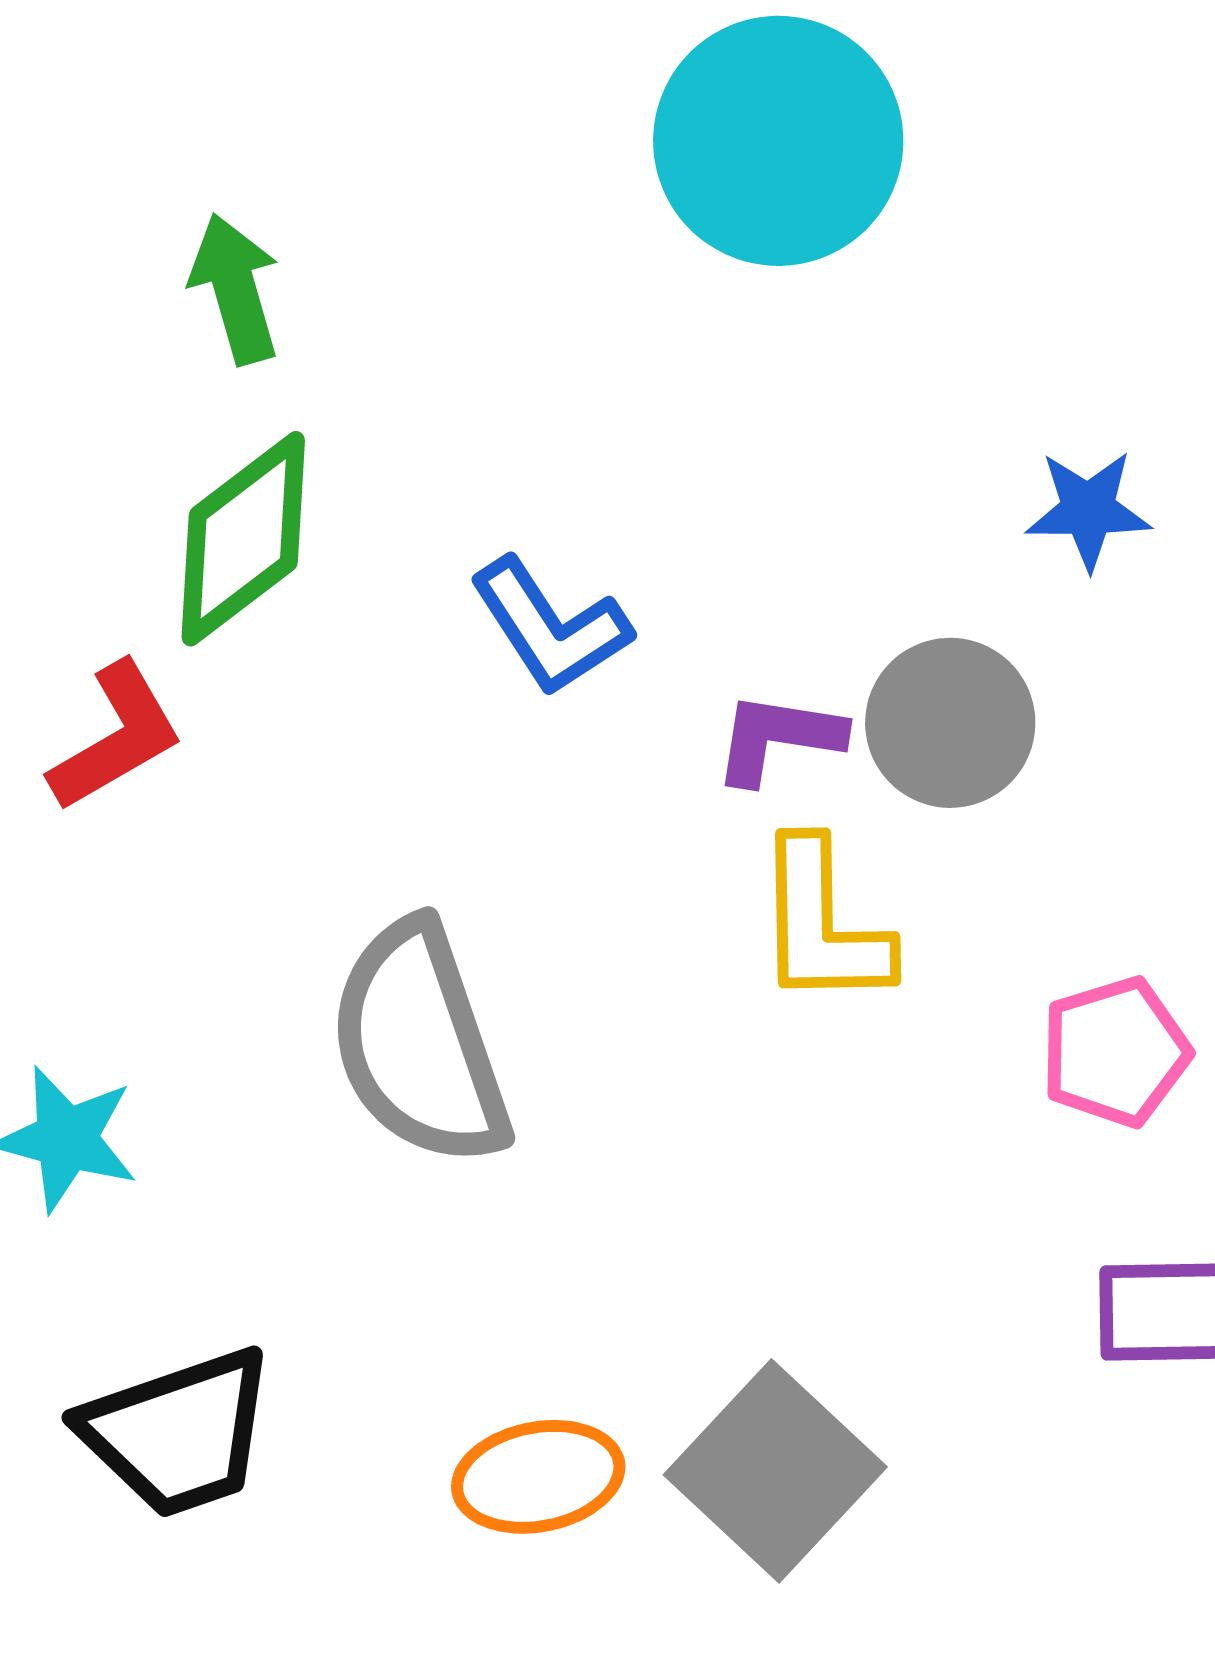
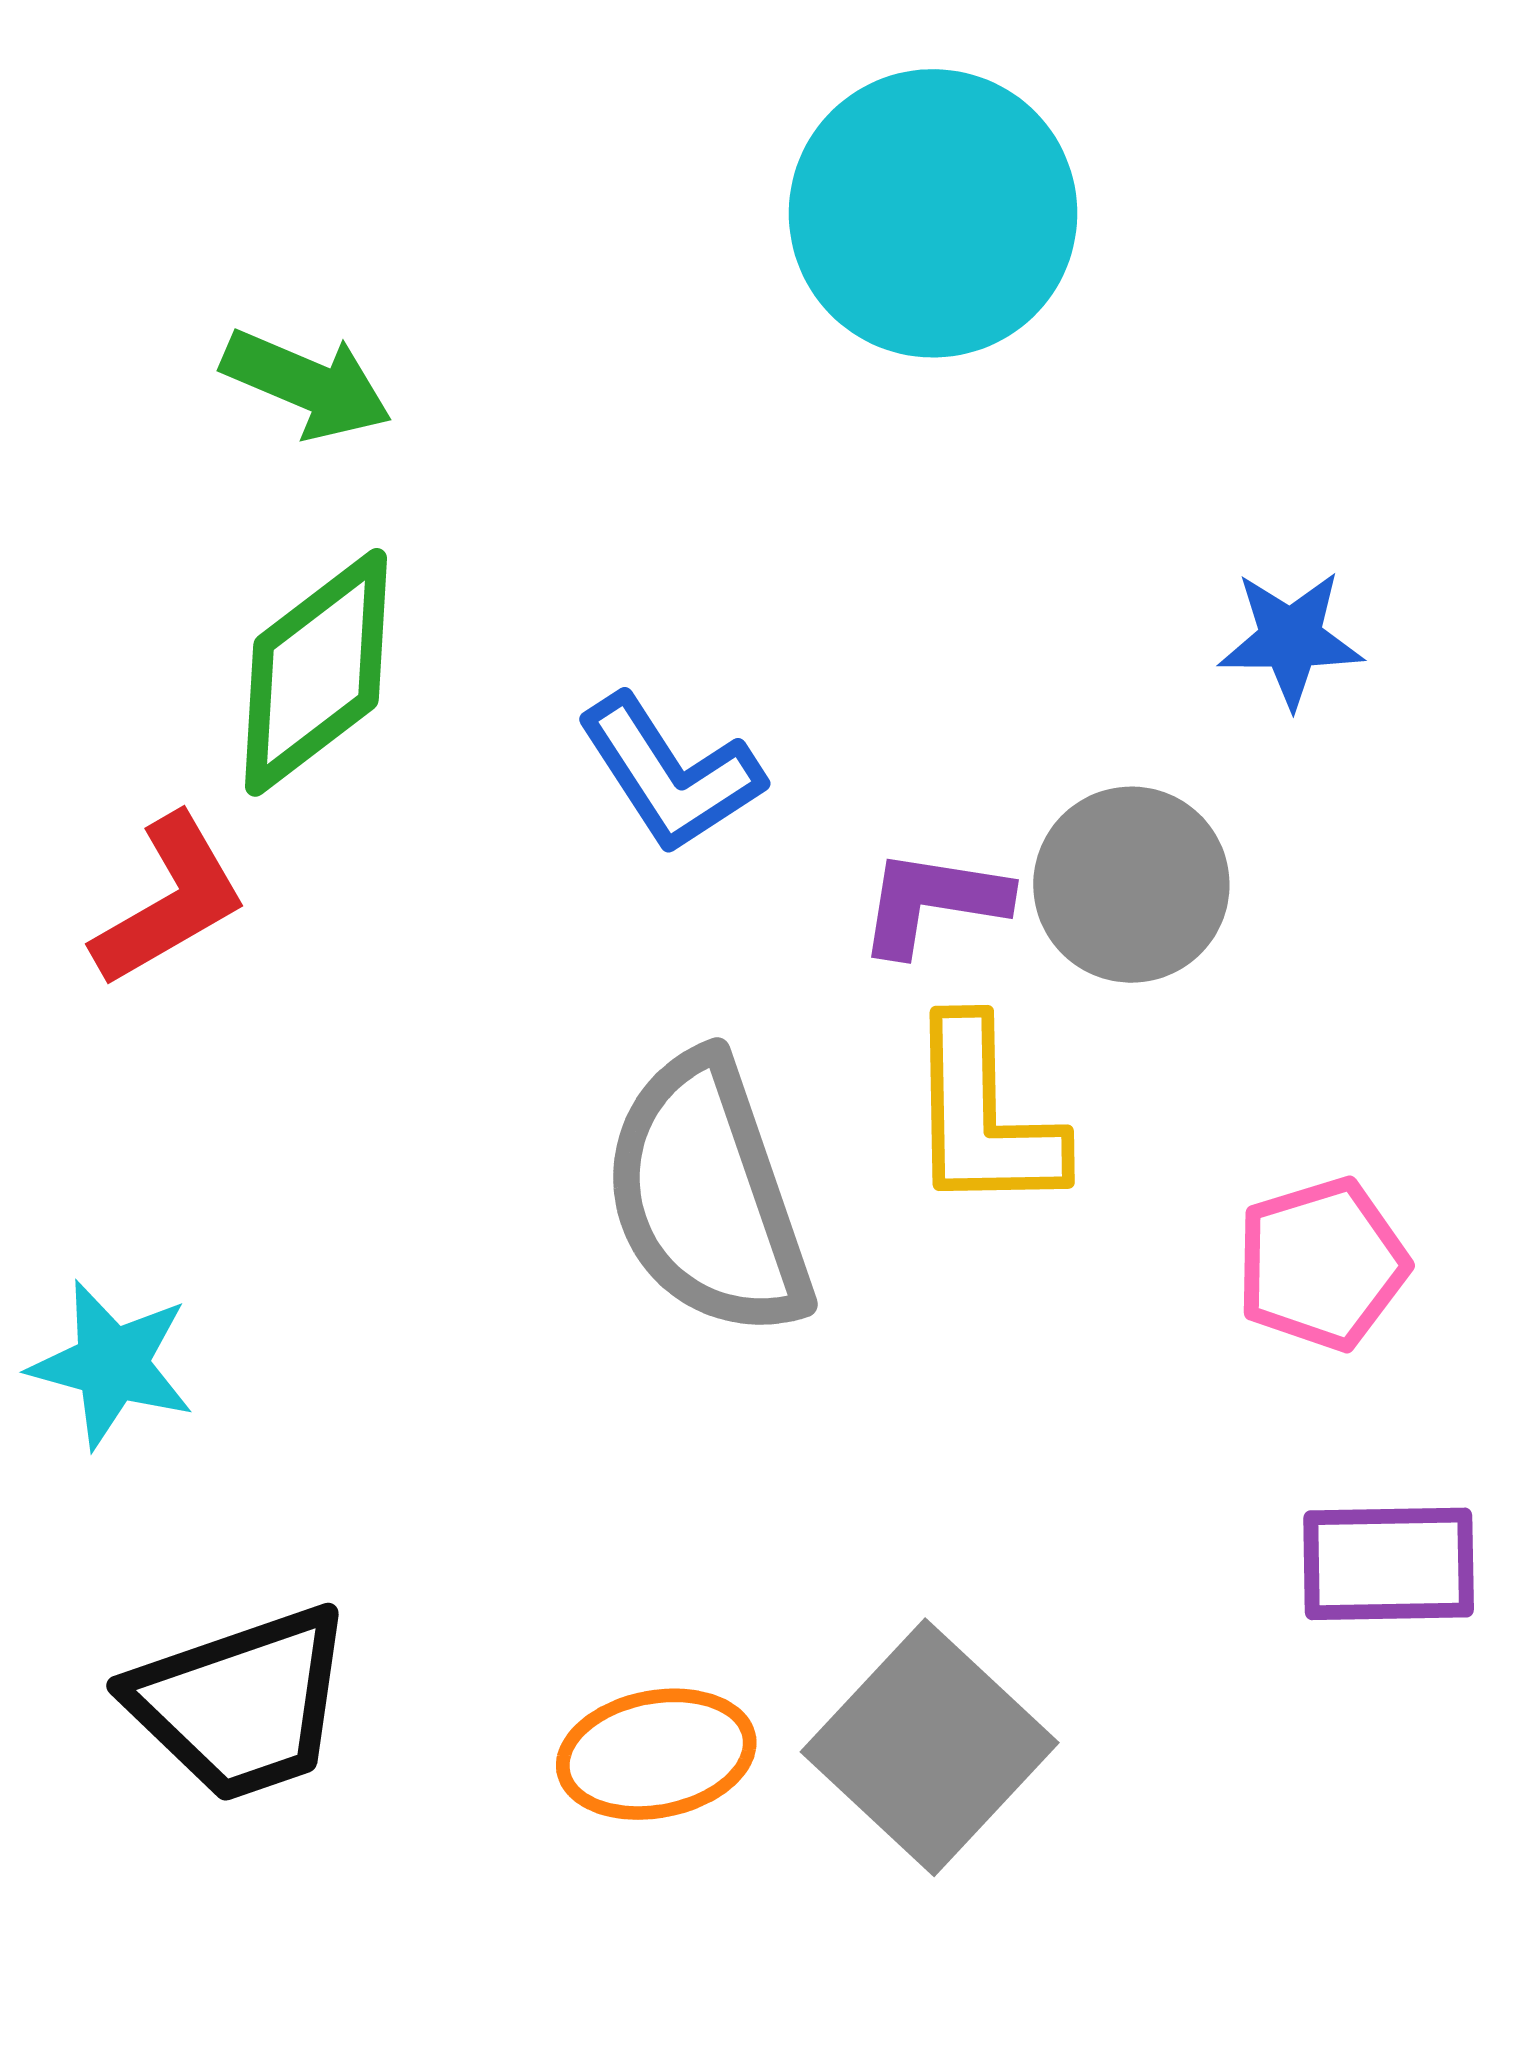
green arrow: (235, 289) -> (307, 384), turned 129
gray semicircle: (419, 1044) -> (707, 1196), moved

